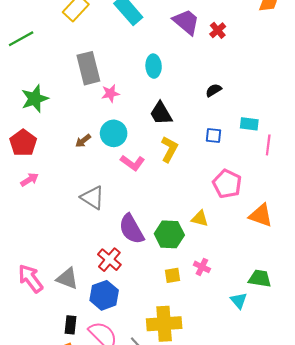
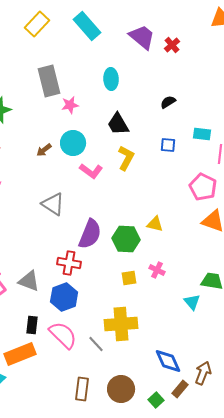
pink pentagon: (227, 184) -> (203, 187), moved
purple semicircle: (131, 229) -> (90, 234), turned -128
red cross: (109, 260) -> (69, 263), turned -30

